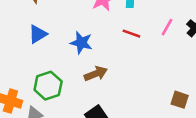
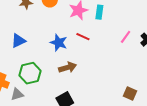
blue triangle: (38, 34) -> (18, 41), moved
red line: (131, 34) -> (83, 37), moved

